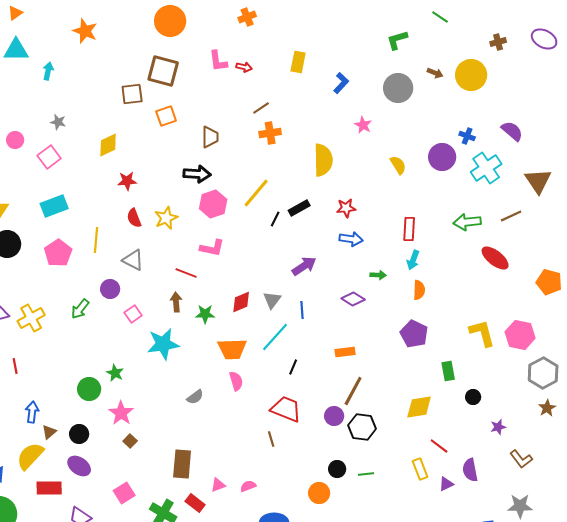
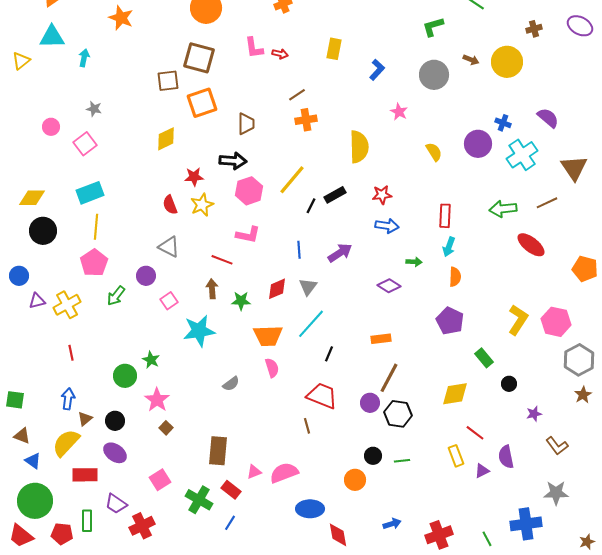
orange square: (166, 116) -> (202, 103), size x1.4
yellow diamond: (108, 145) -> (166, 139), moved
red star: (127, 181) -> (194, 177), moved
yellow line: (96, 240) -> (96, 227), moved
pink pentagon: (58, 253) -> (94, 263), moved
blue line: (302, 310) -> (299, 250), moved
yellow L-shape: (482, 333) -> (518, 320), turned 48
red line: (15, 366) -> (71, 353), moved
green rectangle: (448, 371) -> (484, 358), turned -30
pink semicircle: (248, 486) -> (284, 473), size x1.8

